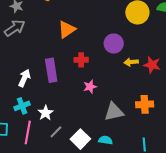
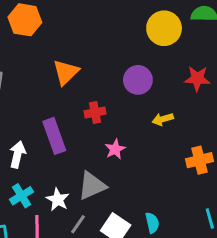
yellow arrow: (131, 62) -> (163, 119), moved
red star: (152, 65) -> (197, 78), moved
gray triangle: (114, 112) -> (92, 186), moved
cyan semicircle: (105, 140) -> (152, 223), turned 80

